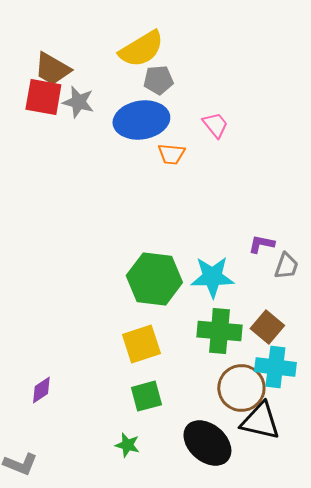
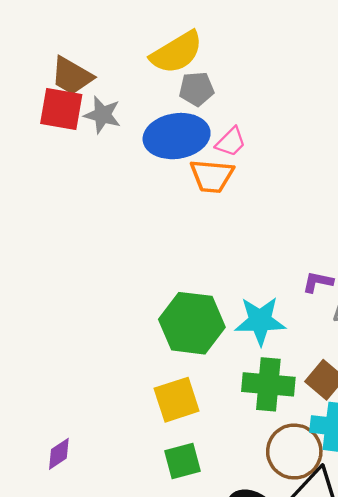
pink trapezoid: (215, 125) -> (231, 142), moved, turned 84
orange trapezoid: (171, 154) -> (212, 176), size x1.4

